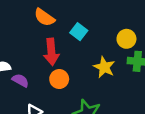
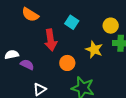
orange semicircle: (44, 17) -> (30, 15), moved
orange circle: (59, 79) -> (67, 63), moved

